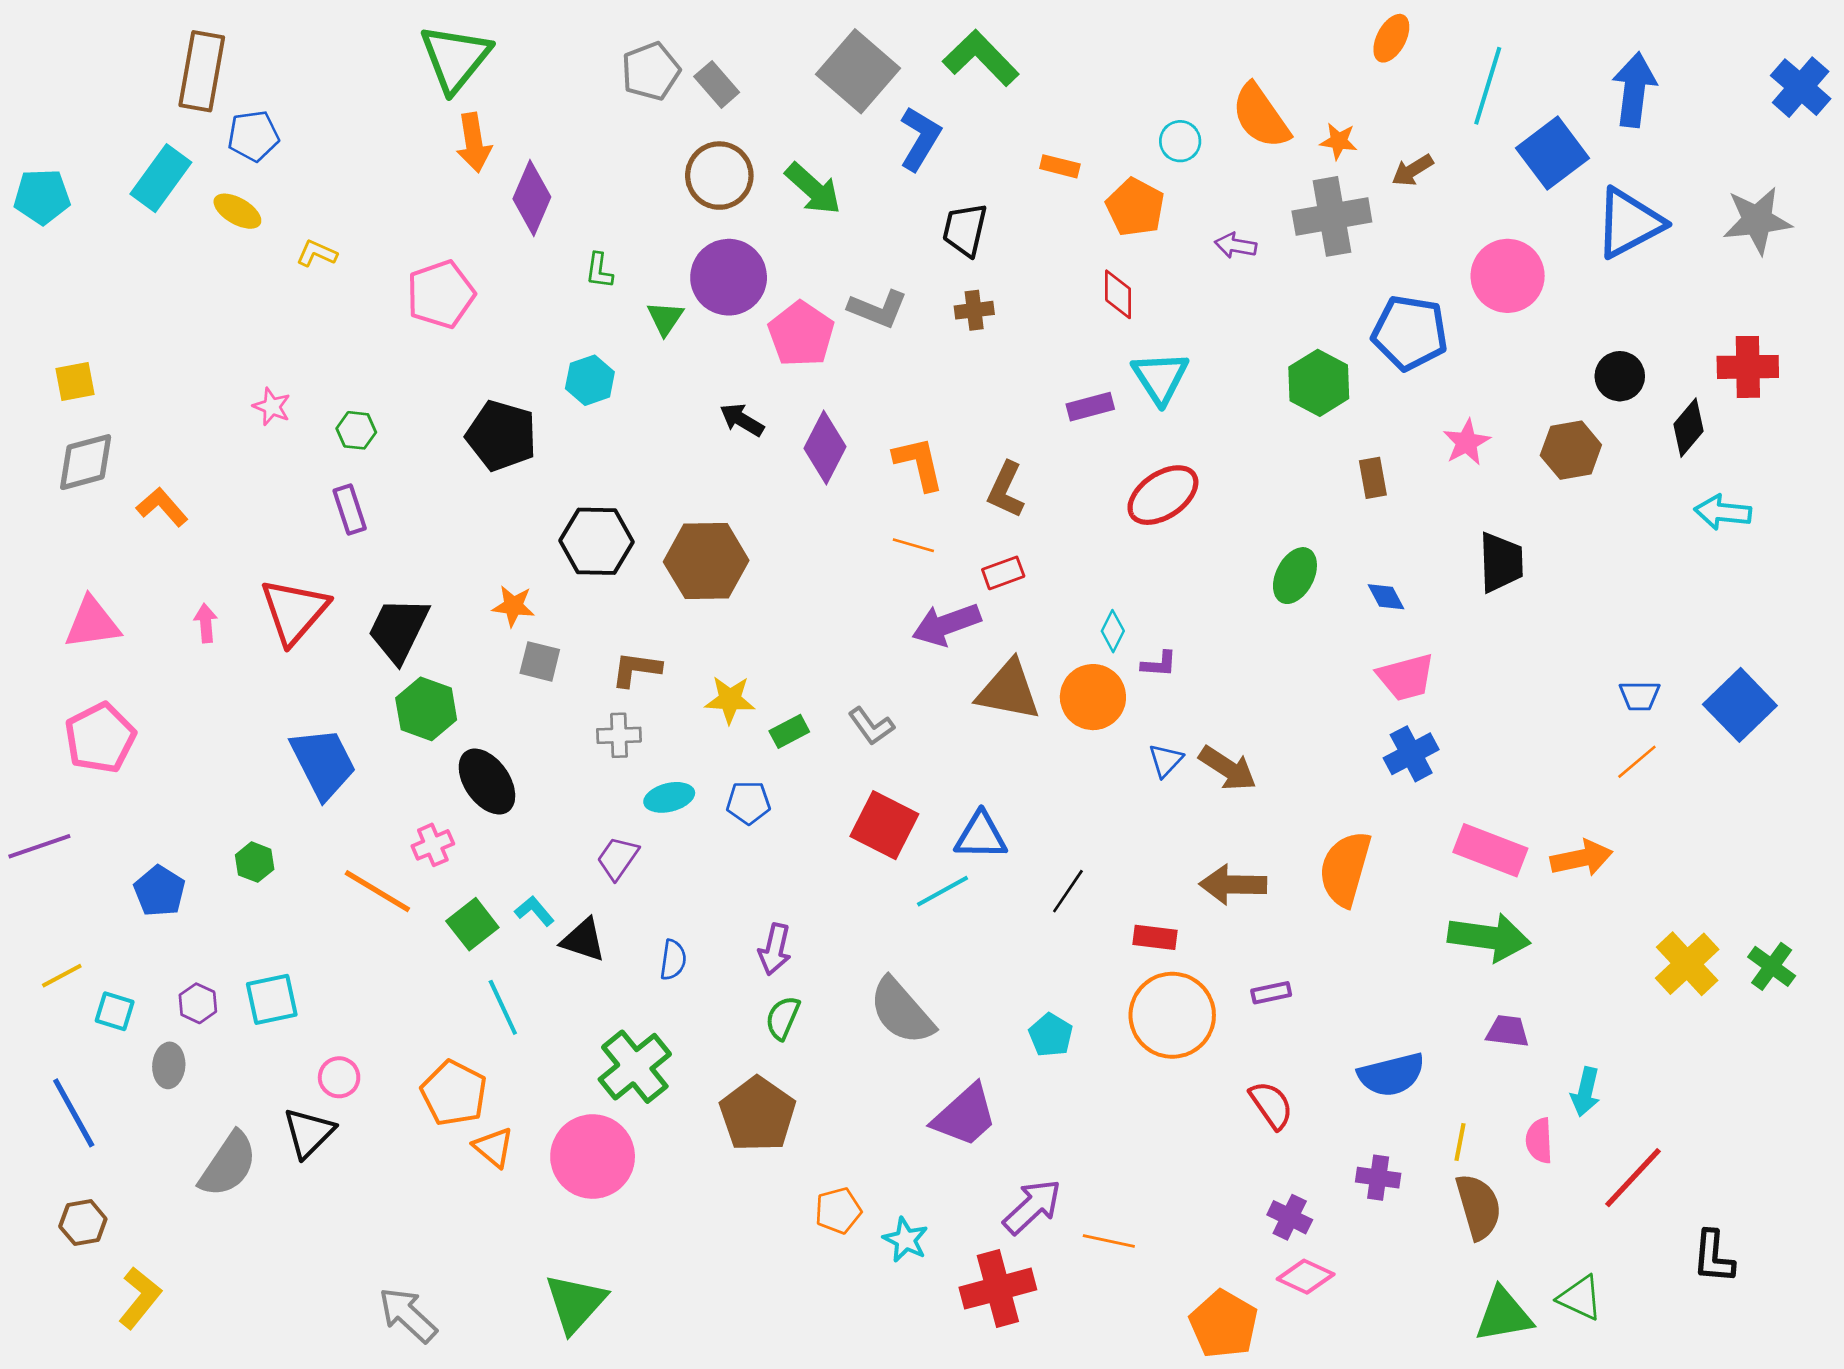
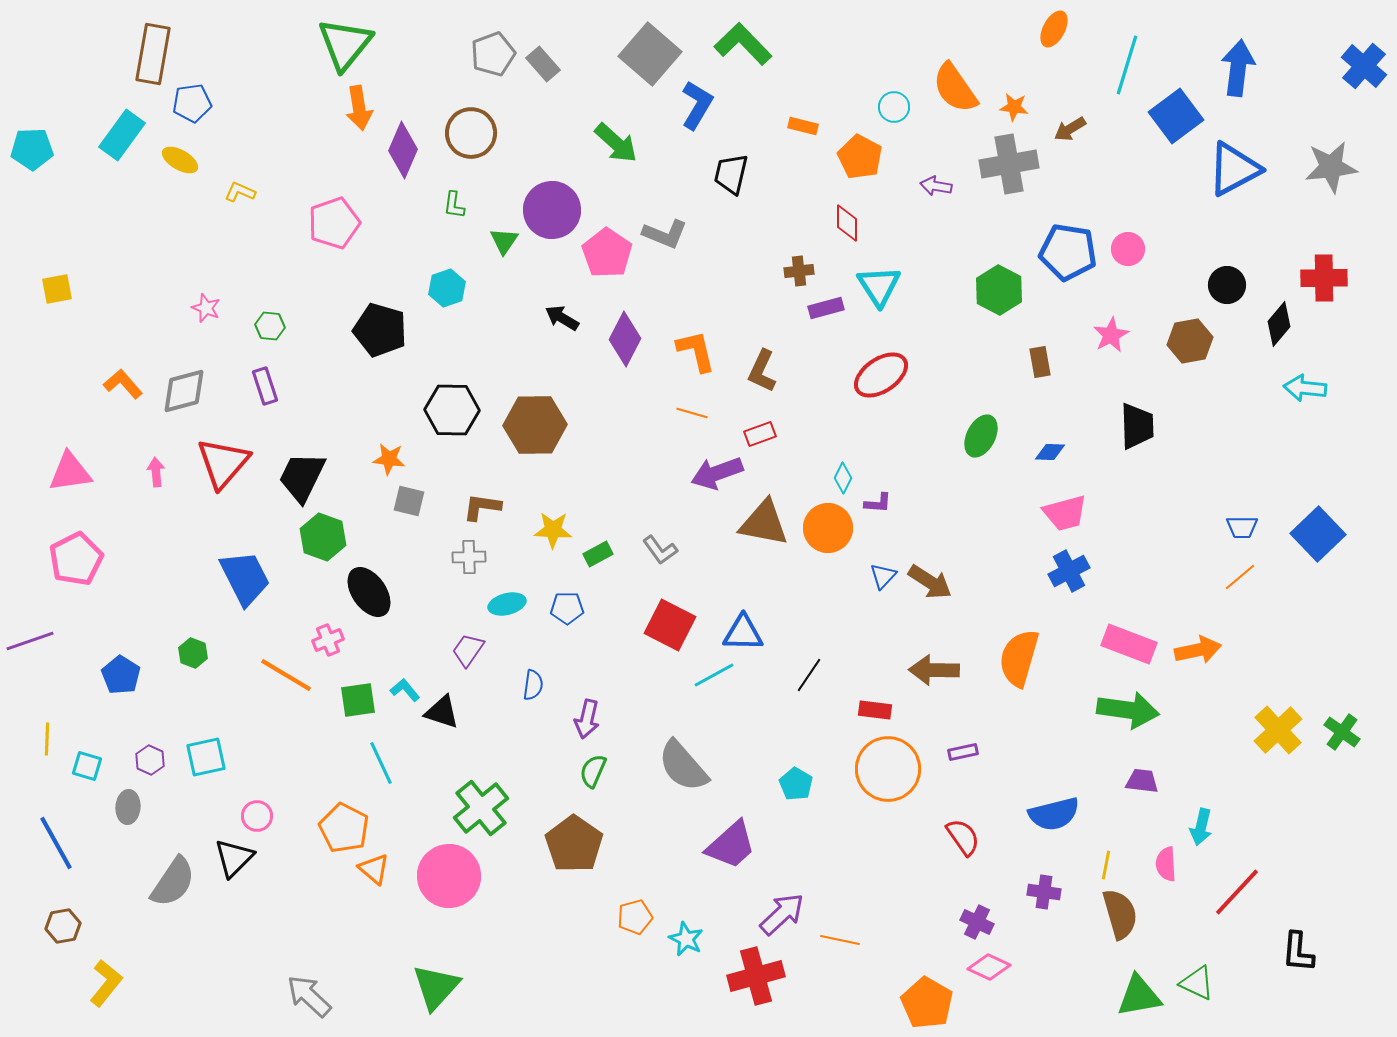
brown circle: (719, 176) -> (471, 133), moved
pink circle: (1508, 276) -> (1128, 249), moved, size x0.6
brown cross: (974, 310) -> (799, 271), moved
gray diamond: (86, 462) -> (184, 391), moved
blue diamond: (1386, 597) -> (1050, 452), turned -60
green square: (472, 924) -> (358, 700), turned 30
blue semicircle: (673, 960) -> (533, 685), moved
yellow line: (62, 976) -> (47, 739), turned -60

